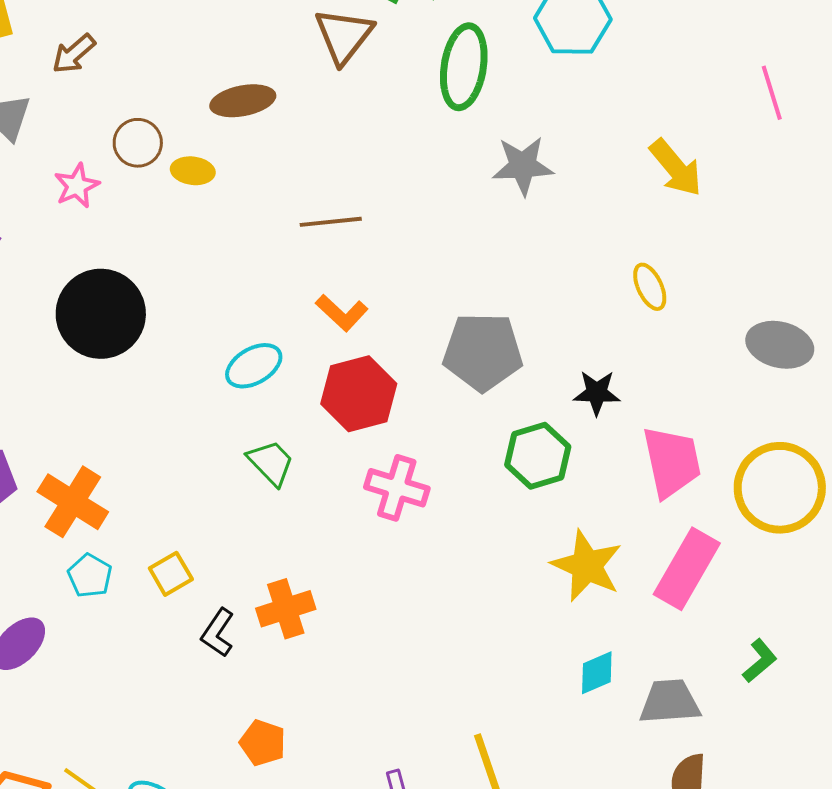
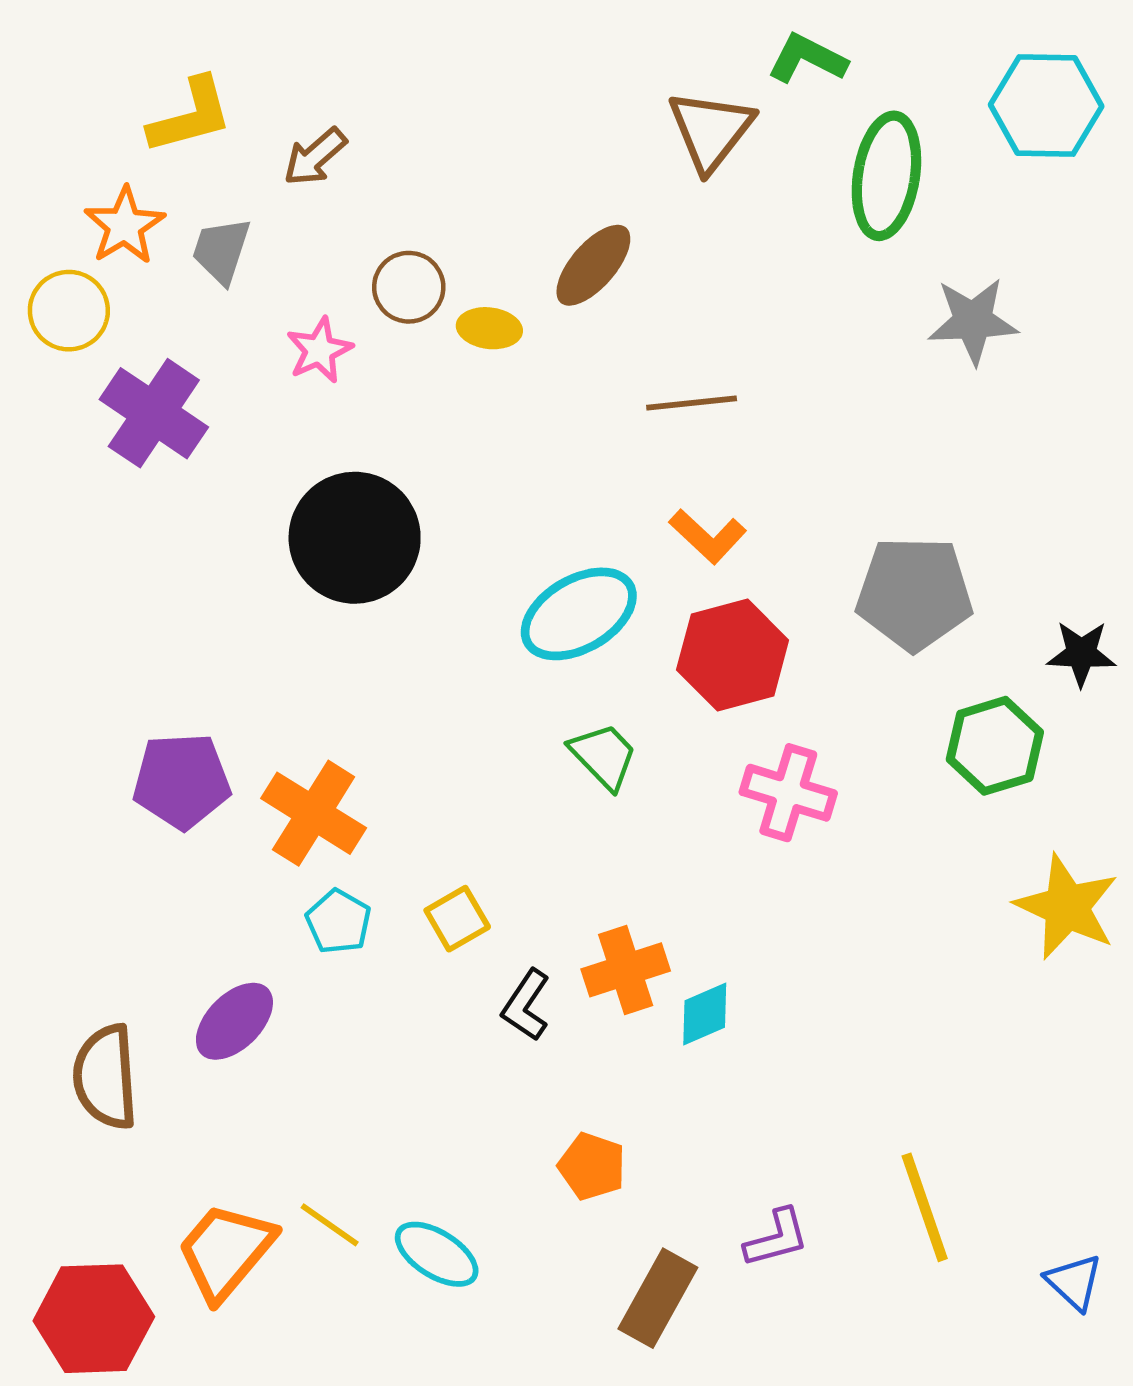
brown ellipse: (243, 101) -> (593, 265), moved, turned -38
cyan ellipse: (254, 366) -> (579, 614), size x1.4
cyan diamond: (597, 673) -> (705, 1014), moved

